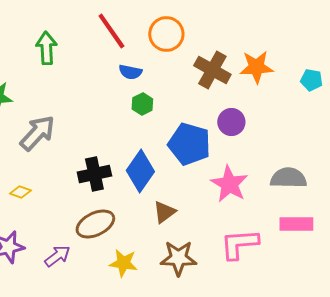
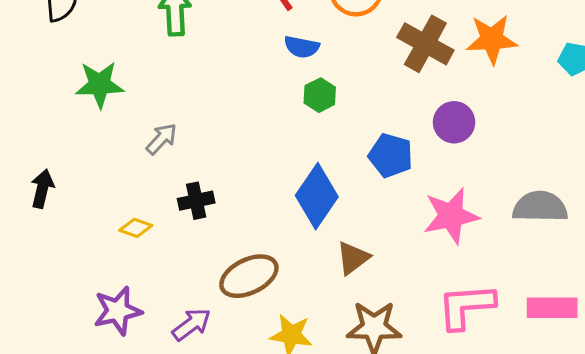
gray arrow: (37, 133) -> (161, 139), size x0.6
blue pentagon: (189, 144) -> (391, 155), size x0.7
black cross: (94, 174) -> (196, 201), moved, size x0.7
pink star: (229, 184) -> (451, 216), turned 30
pink rectangle: (296, 224) -> (552, 308), moved

